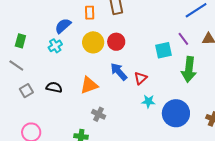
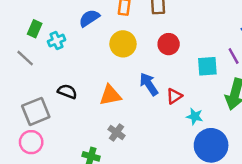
red circle: (116, 42) -> (169, 44), moved
cyan cross: (55, 46) -> (56, 41), moved
gray square: (26, 91) -> (36, 111), moved, size x1.6
cyan star: (148, 101) -> (195, 116), moved

